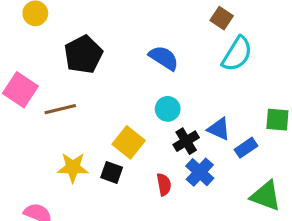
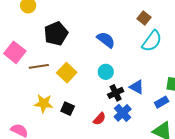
yellow square: (129, 142) -> (67, 73), moved
blue rectangle: (246, 148) -> (162, 102), moved
red semicircle: (164, 184) -> (100, 119), turned 48

